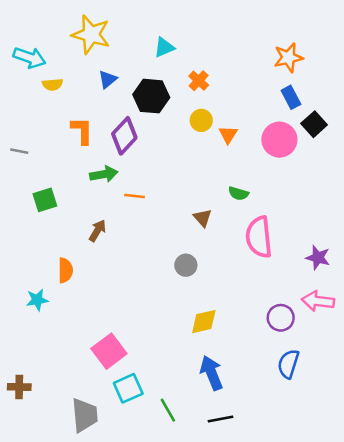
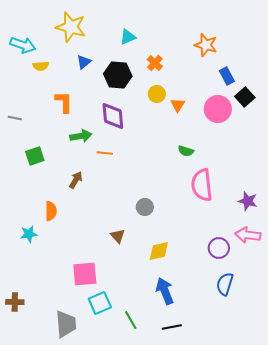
orange star: (288, 58) -> (206, 45), moved, turned 30
purple diamond: (124, 136) -> (113, 116), moved, turned -48
brown triangle: (203, 218) -> (118, 236), moved
pink square: (109, 351) -> (85, 274), turned 32

